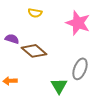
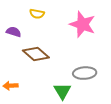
purple semicircle: (12, 39) -> (14, 32), moved
gray ellipse: (80, 69) -> (85, 73), turned 65

